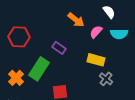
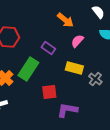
pink semicircle: (96, 32) -> (77, 41), moved
yellow rectangle: (96, 60) -> (74, 68), moved

